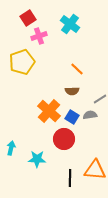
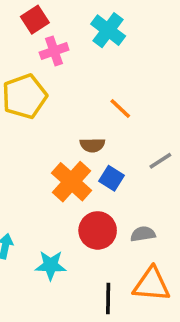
brown semicircle: (72, 91) -> (92, 145), moved
gray semicircle: (90, 115) -> (143, 234), moved
blue square: (72, 117) -> (112, 178), moved

